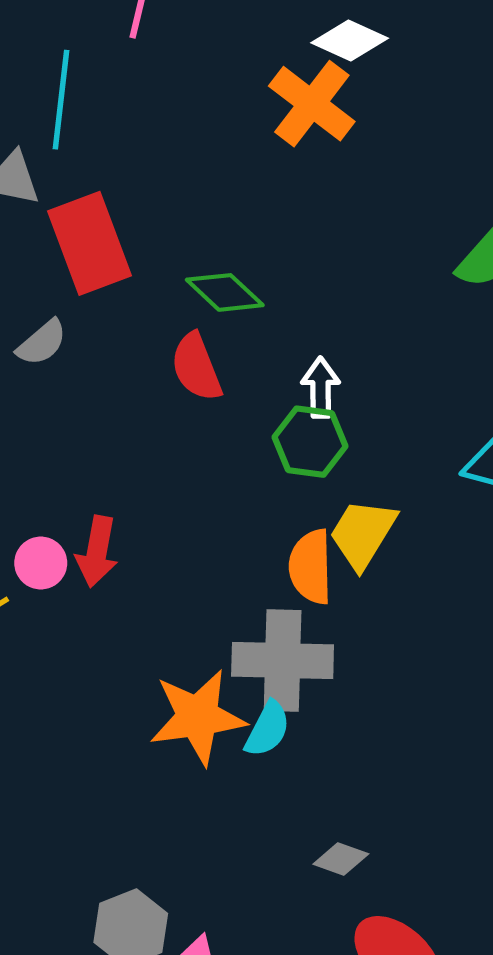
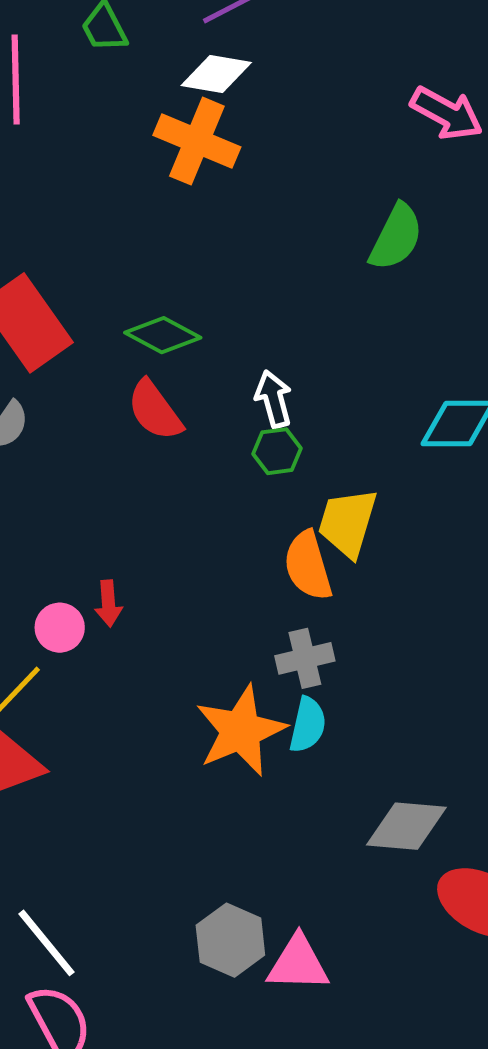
green hexagon: (310, 442) -> (277, 451), size x0.7
red arrow: (97, 551) -> (108, 603), size x0.7
gray cross: (283, 661) -> (305, 658), size x0.6
gray diamond: (341, 859) -> (406, 826), size x1.6

